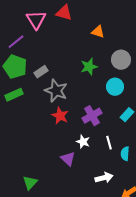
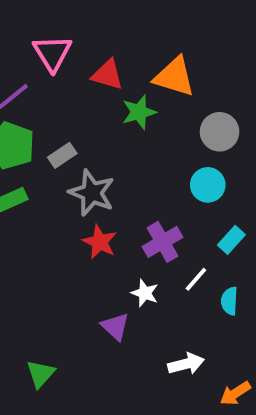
red triangle: (64, 13) -> (107, 75), moved
orange triangle: (98, 32) -> (174, 77), size x1.6
green star: (89, 67) -> (139, 112), moved
white line: (109, 143) -> (196, 279), moved, turned 56
cyan semicircle: (125, 154) -> (229, 301), moved

